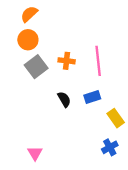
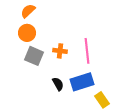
gray square: (36, 67) -> (34, 56), turned -30
blue rectangle: (92, 97) -> (82, 82), size x1.6

